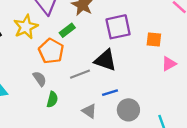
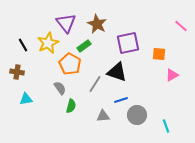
gray line: (80, 74) -> (95, 84), turned -36
gray triangle: (89, 111) -> (103, 116), turned -40

